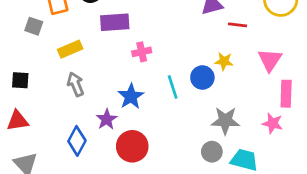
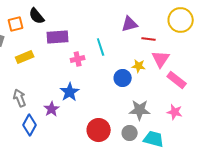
pink triangle: (270, 60) -> (161, 59), moved
gray arrow: (76, 84) -> (20, 98), moved
cyan line: (173, 87) -> (101, 47), moved
pink rectangle: (286, 94) -> (177, 80), moved, turned -54
red circle: (132, 146) -> (99, 130), moved

